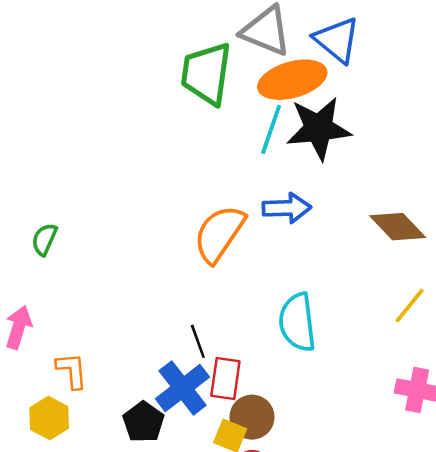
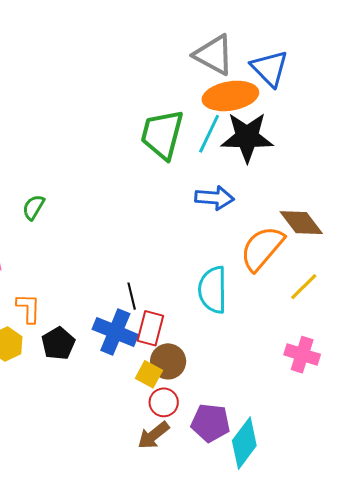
green trapezoid: (206, 74) -> (162, 134), moved
orange semicircle: (219, 234) -> (262, 248), moved
green semicircle: (44, 239) -> (33, 207), moved
blue cross: (183, 388) -> (115, 332), turned -36
black pentagon: (143, 422) -> (58, 343), moved

